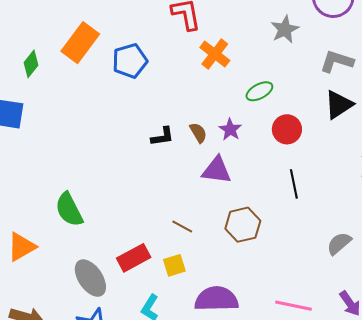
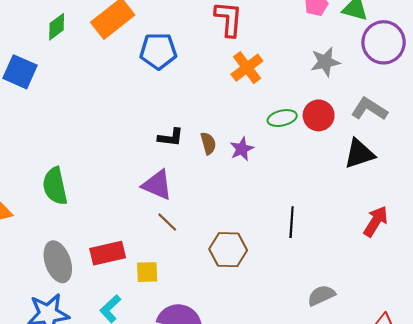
red circle: (287, 129) -> (319, 115), moved
purple triangle: (217, 170) -> (157, 185), moved
brown line: (182, 227) -> (167, 222), moved

